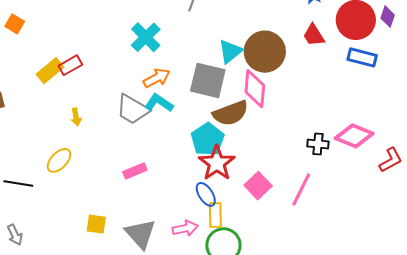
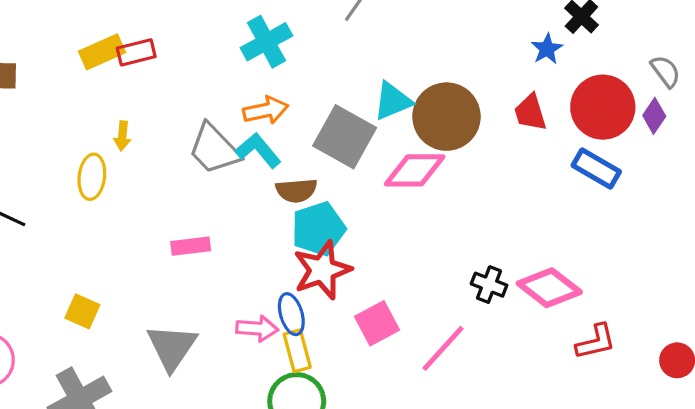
pink diamond: (255, 89) -> (415, 170), turned 69
brown semicircle: (231, 113) -> (296, 190), moved, size x0.7
yellow ellipse: (59, 160) -> (92, 177), moved, turned -52
yellow rectangle: (215, 215) -> (297, 351), turned -30
yellow square: (96, 224) -> (82, 311), moved
pink arrow: (185, 228) -> (257, 328), moved

